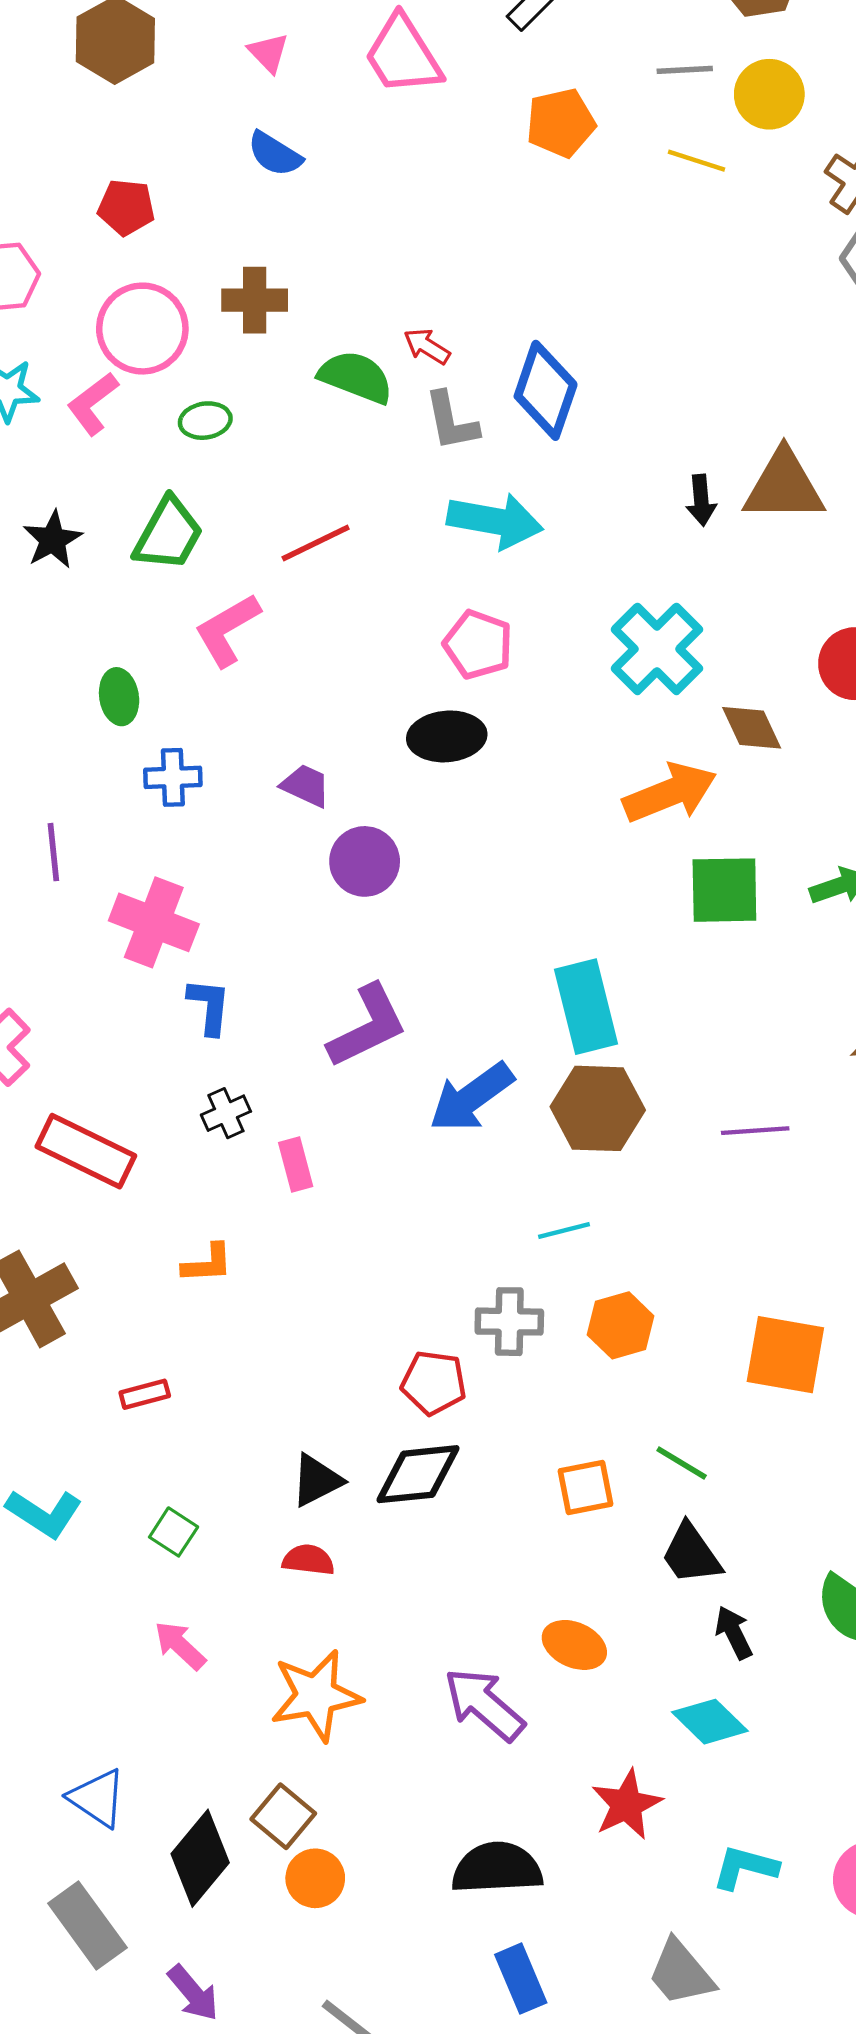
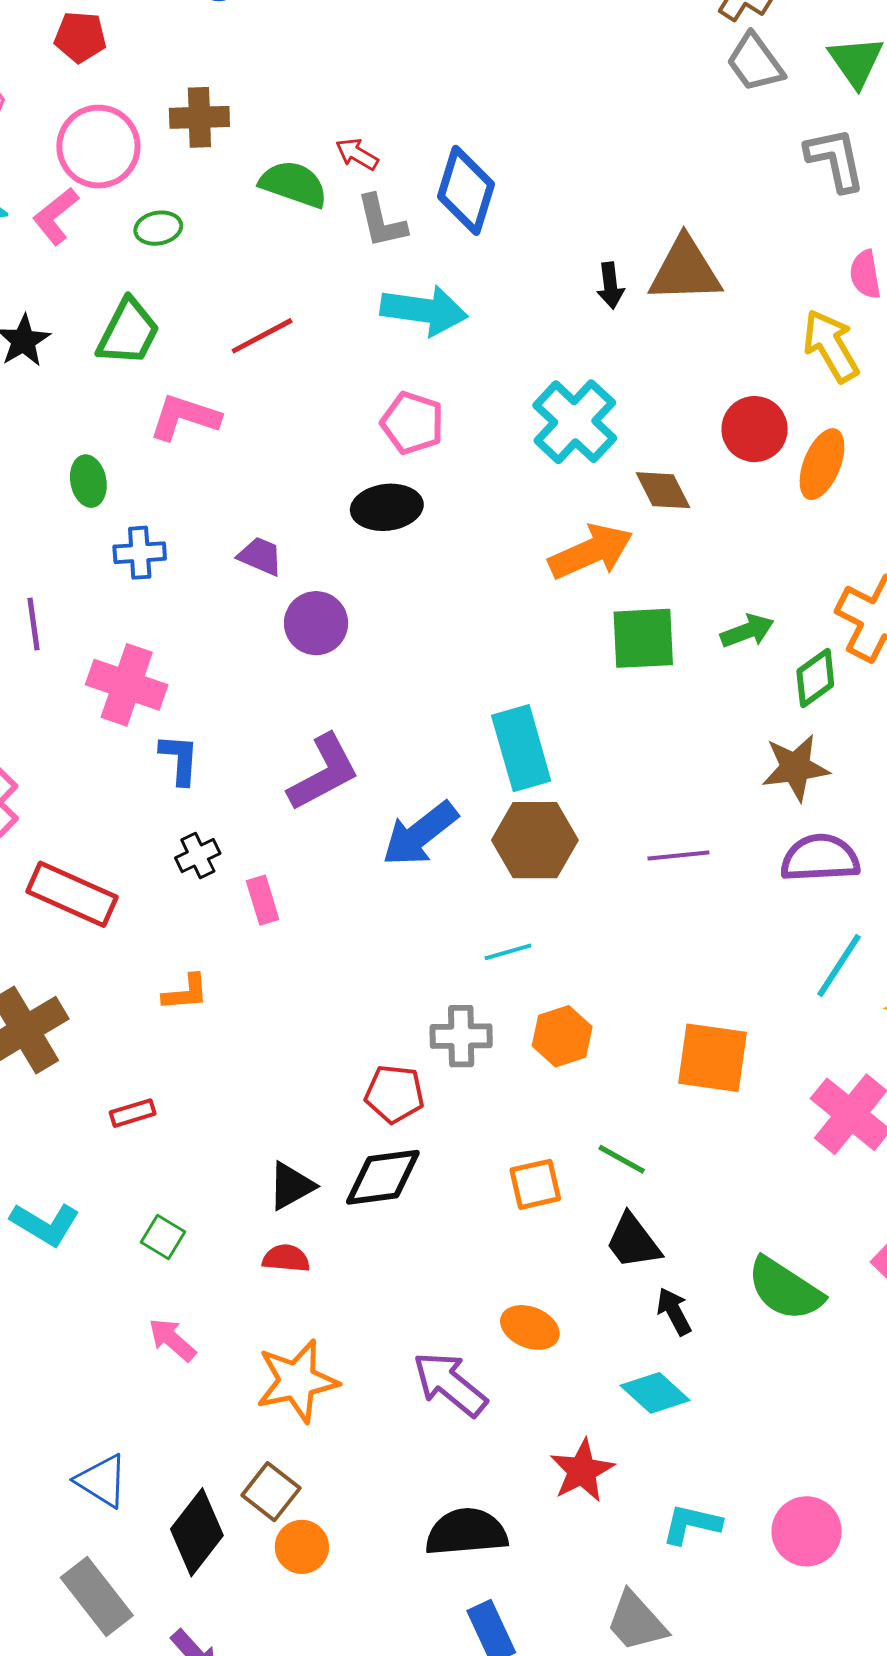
pink L-shape: (227, 630) -> (184, 417), turned 50

